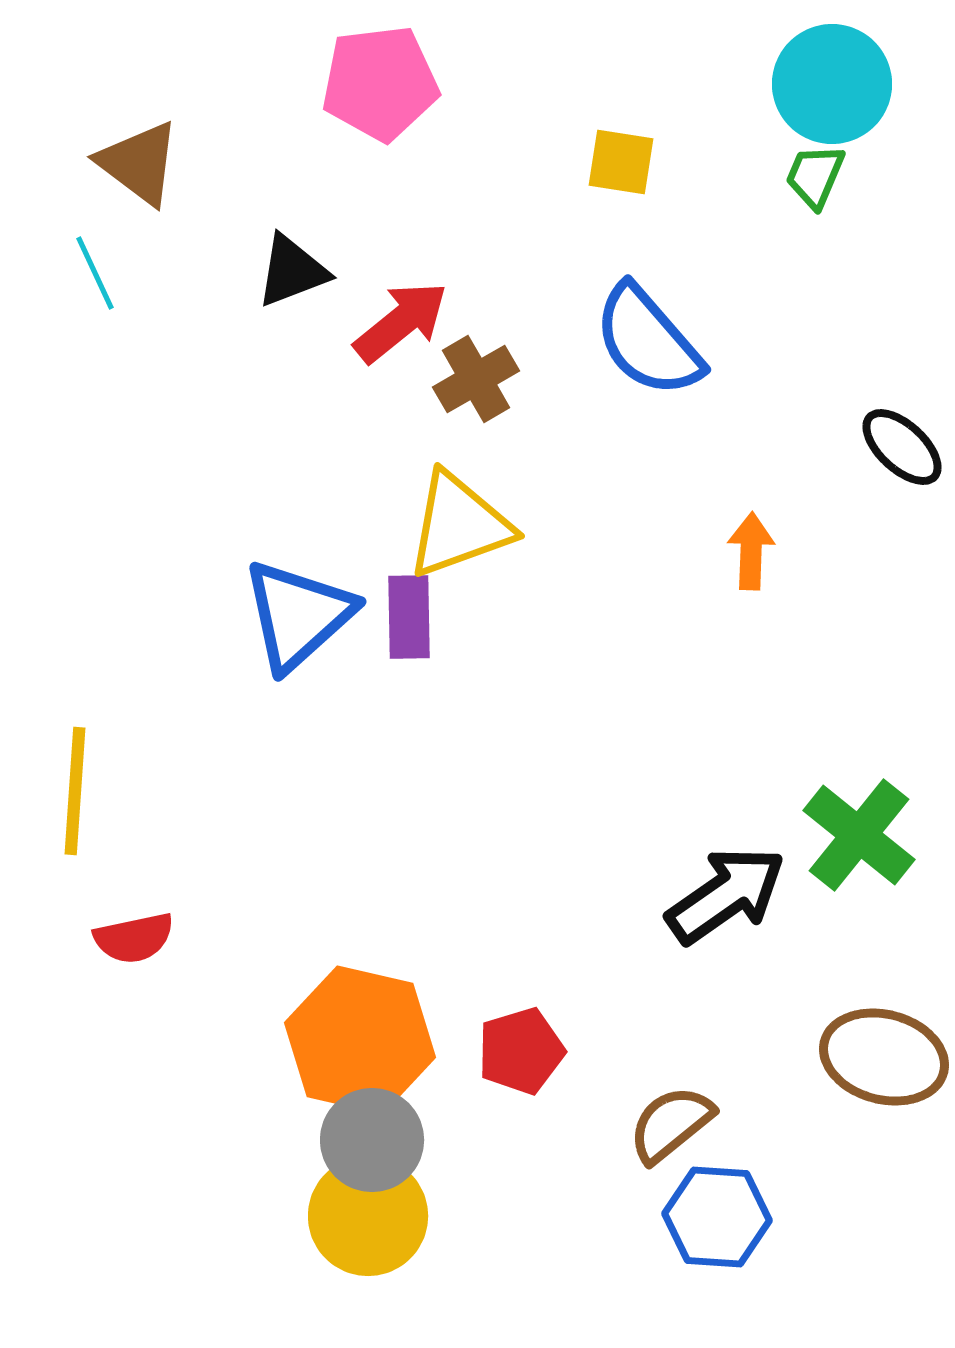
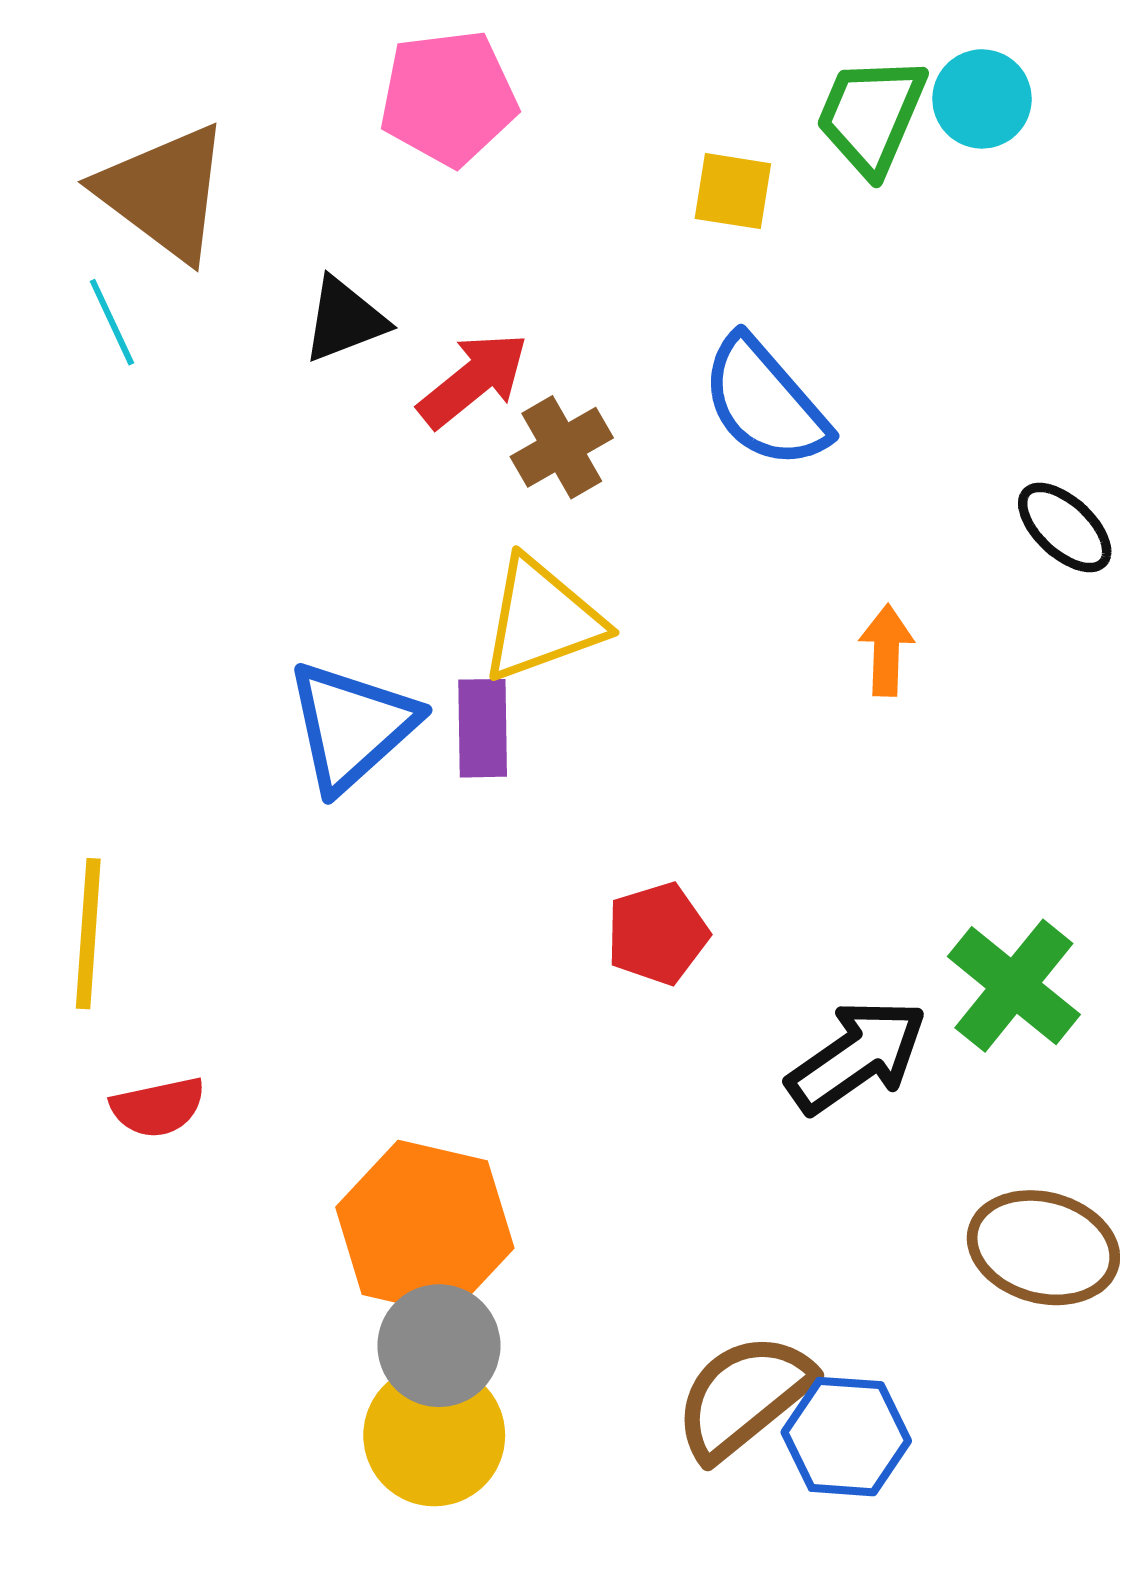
cyan circle: (832, 84) -> (982, 99), size x0.7
brown triangle: (139, 163) -> (164, 192), size x1.4
green trapezoid: (815, 176) -> (871, 115), moved, size x1.6
red pentagon: (521, 1051) -> (657, 934), moved
brown semicircle: (671, 1124) -> (744, 1396), moved, size x1.4

